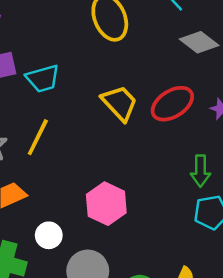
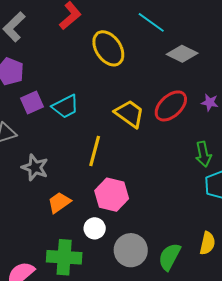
yellow line: (38, 137) -> (95, 151), moved
pink hexagon: (106, 204) -> (112, 195), moved

